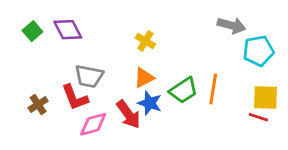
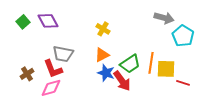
cyan pentagon: (258, 51) -> (183, 36), turned -30
yellow square: (265, 97) -> (166, 69), moved
red arrow: (128, 114) -> (122, 81), moved
pink diamond: (93, 124) -> (51, 88), moved

